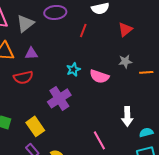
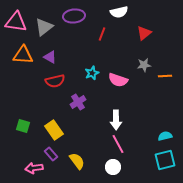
purple triangle: (31, 53) -> (50, 57), turned 32
red semicircle: (23, 77) -> (55, 81), moved
purple cross: (59, 98) -> (78, 102), size x0.7
white arrow: (127, 116) -> (116, 120), moved

